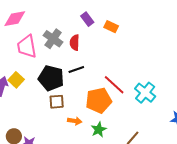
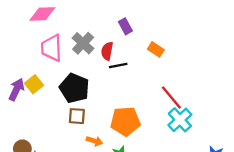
orange rectangle: (111, 27) -> (156, 49), moved
black line: (76, 70) -> (118, 65), moved
red line: (114, 85) -> (171, 97), moved

